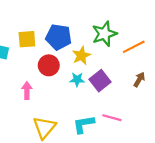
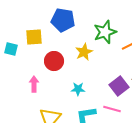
blue pentagon: (59, 37) -> (63, 20), moved
cyan star: (77, 80) -> (78, 89), moved
purple square: (100, 81) -> (119, 86), moved

